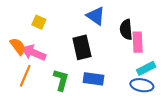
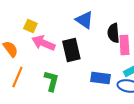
pink arrow: (34, 53) -> (43, 43), moved
blue rectangle: (94, 79) -> (100, 78), moved

